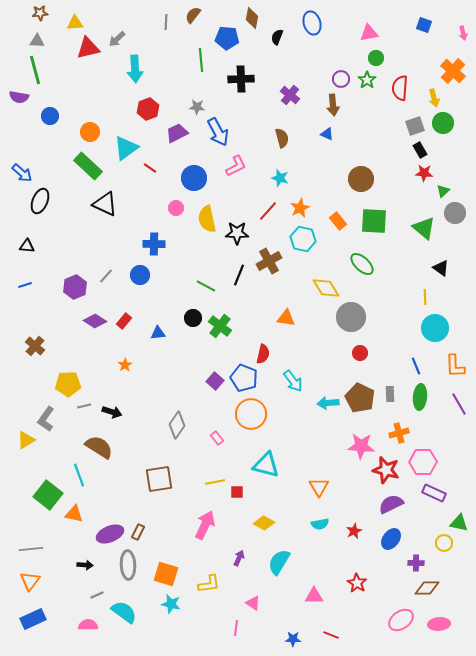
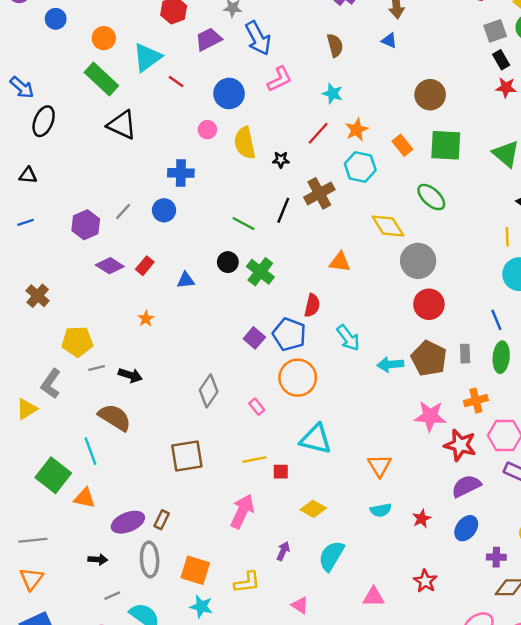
black star: (237, 233) -> (281, 160), size x0.6
red circle: (360, 353) -> (429, 304), size x1.6

